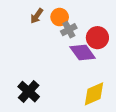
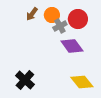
red circle: (97, 38) -> (78, 19), moved
yellow diamond: (94, 94) -> (82, 82), turned 75

